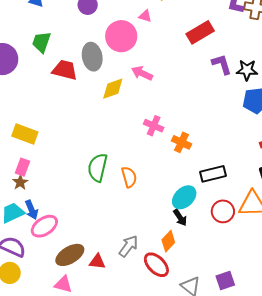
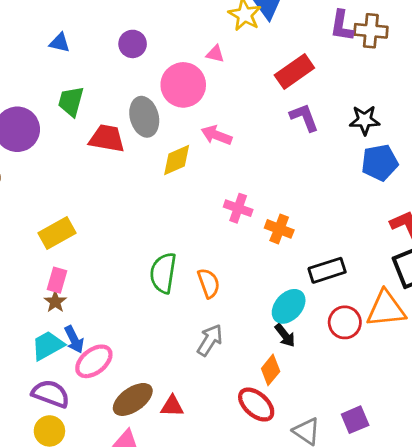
purple L-shape: (222, 64) -> (304, 117), moved
yellow rectangle: (25, 134) -> (57, 233), turned -45
gray arrow: (128, 246) -> (210, 340), moved

